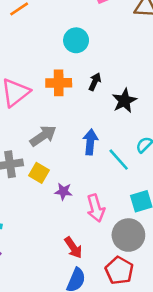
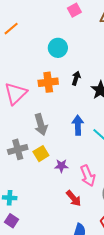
gray arrow: (43, 136) -> (41, 125), turned 115
yellow square: (39, 173) -> (41, 154), turned 35
red arrow: (73, 248) -> (74, 198), moved

